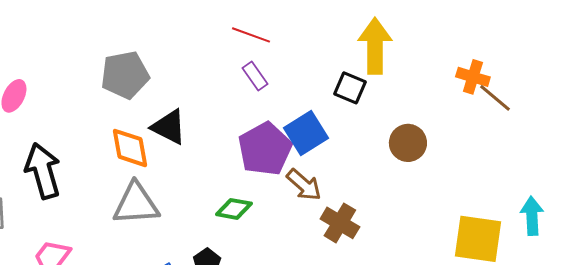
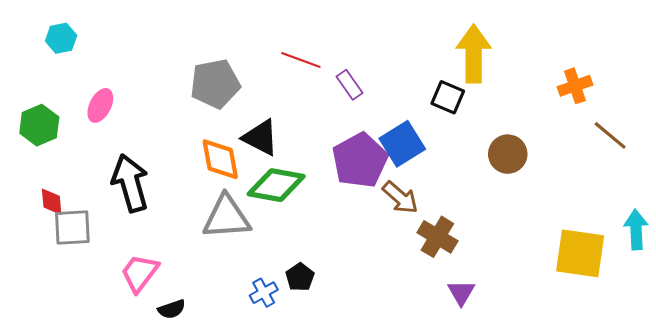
red line: (251, 35) -> (301, 60), moved
orange cross: (473, 77) -> (575, 86), turned -36
brown line: (495, 98) -> (610, 135), moved
green diamond: (234, 209) -> (276, 185), moved, size x1.5

